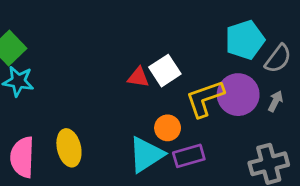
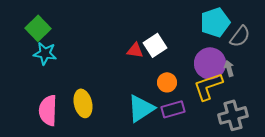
yellow L-shape: (205, 99) -> (208, 86), moved
gray arrow: (275, 101) -> (229, 68), moved, turned -42
orange circle: (168, 128) -> (167, 82), moved

